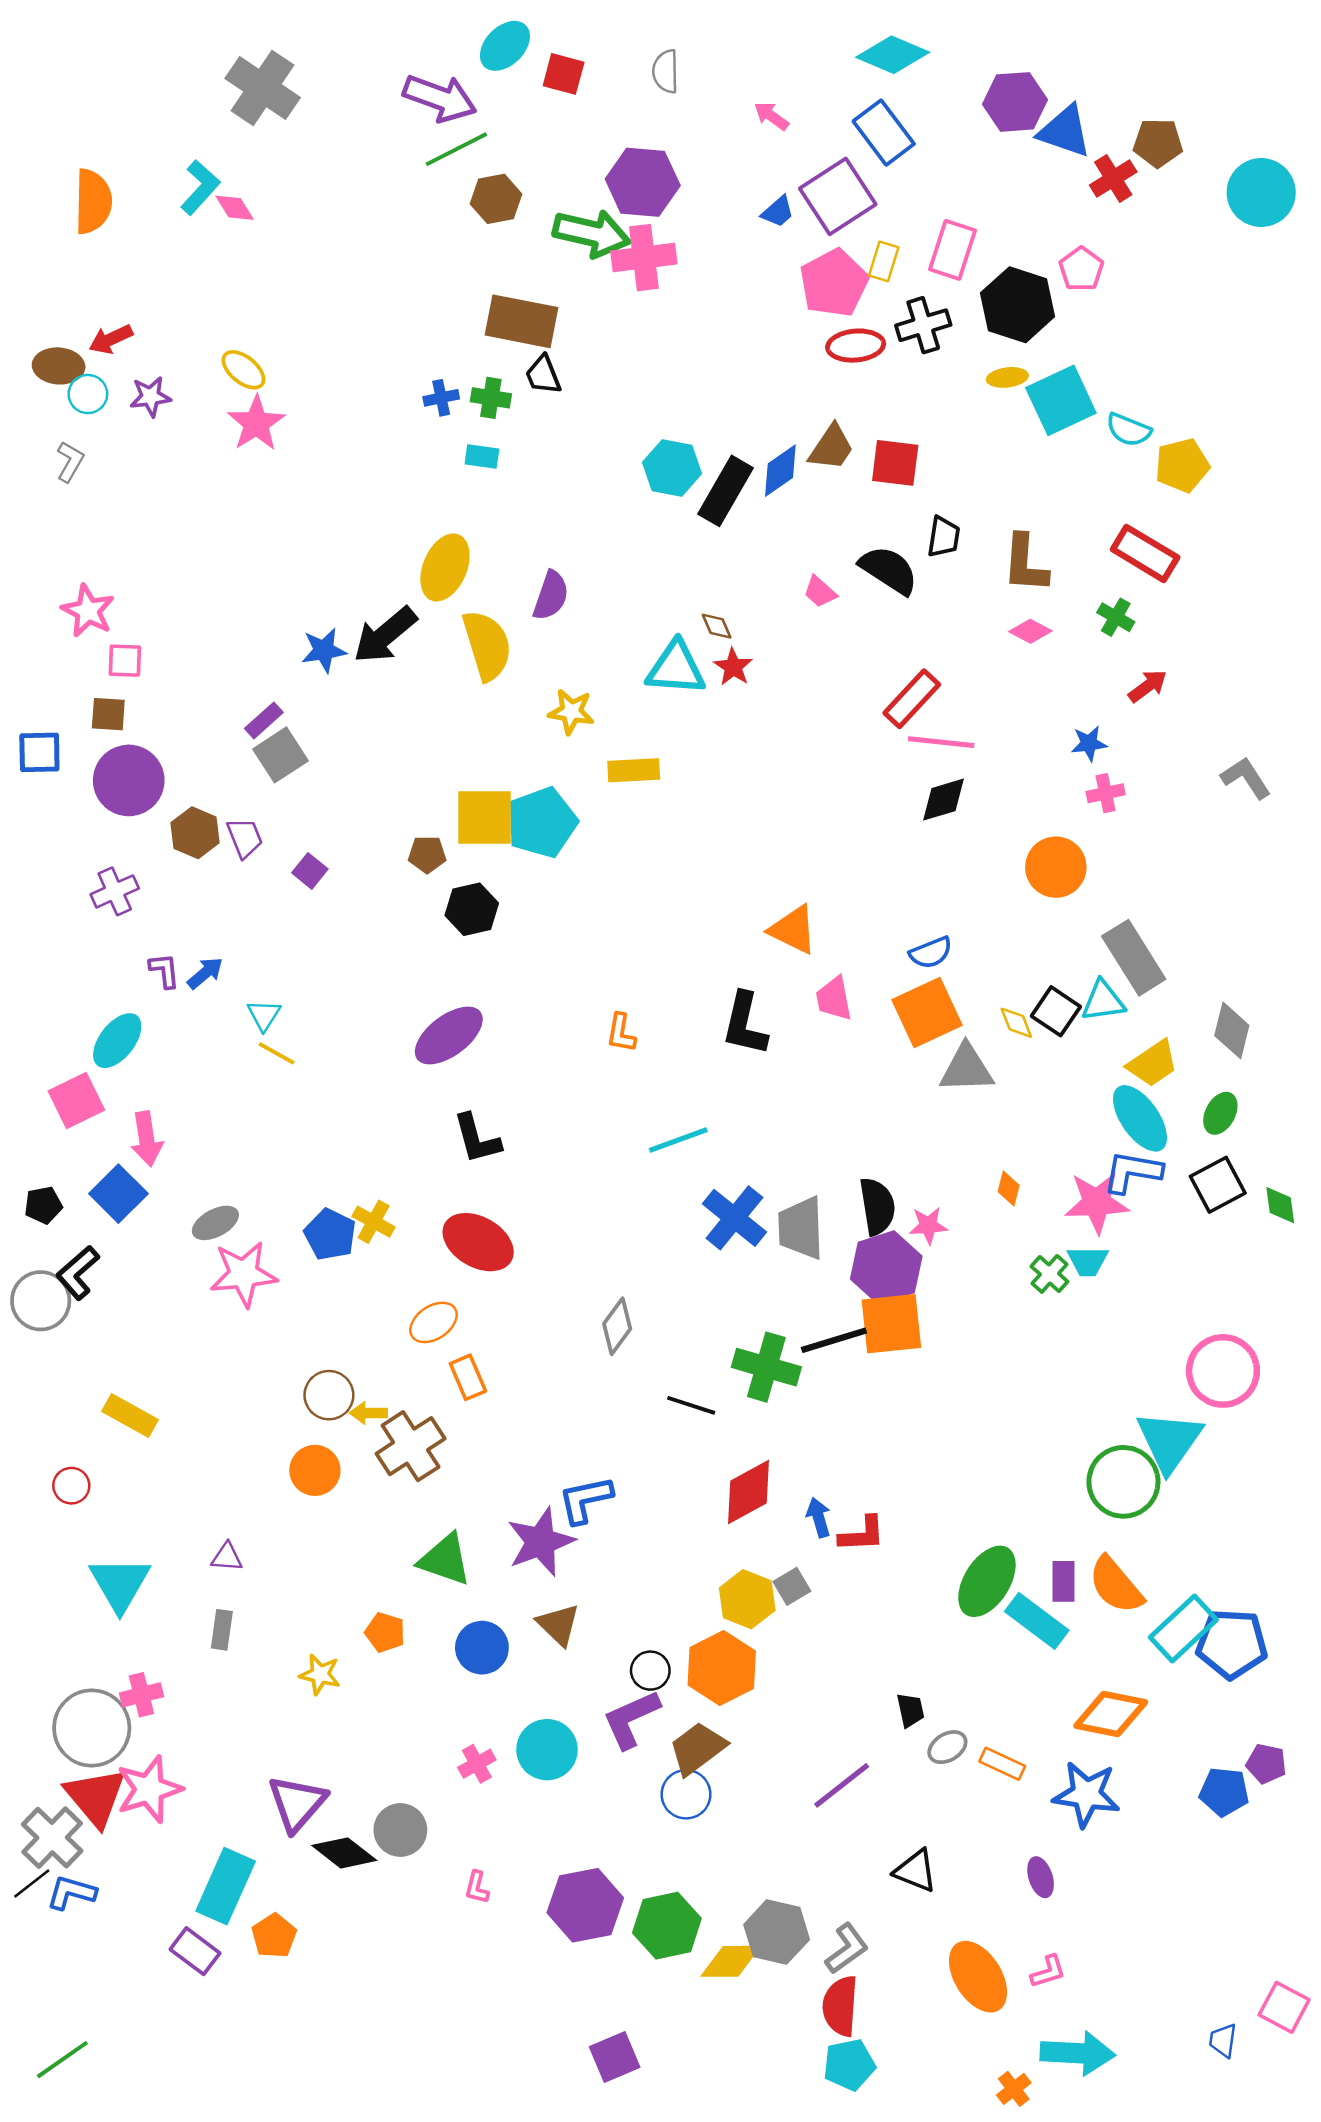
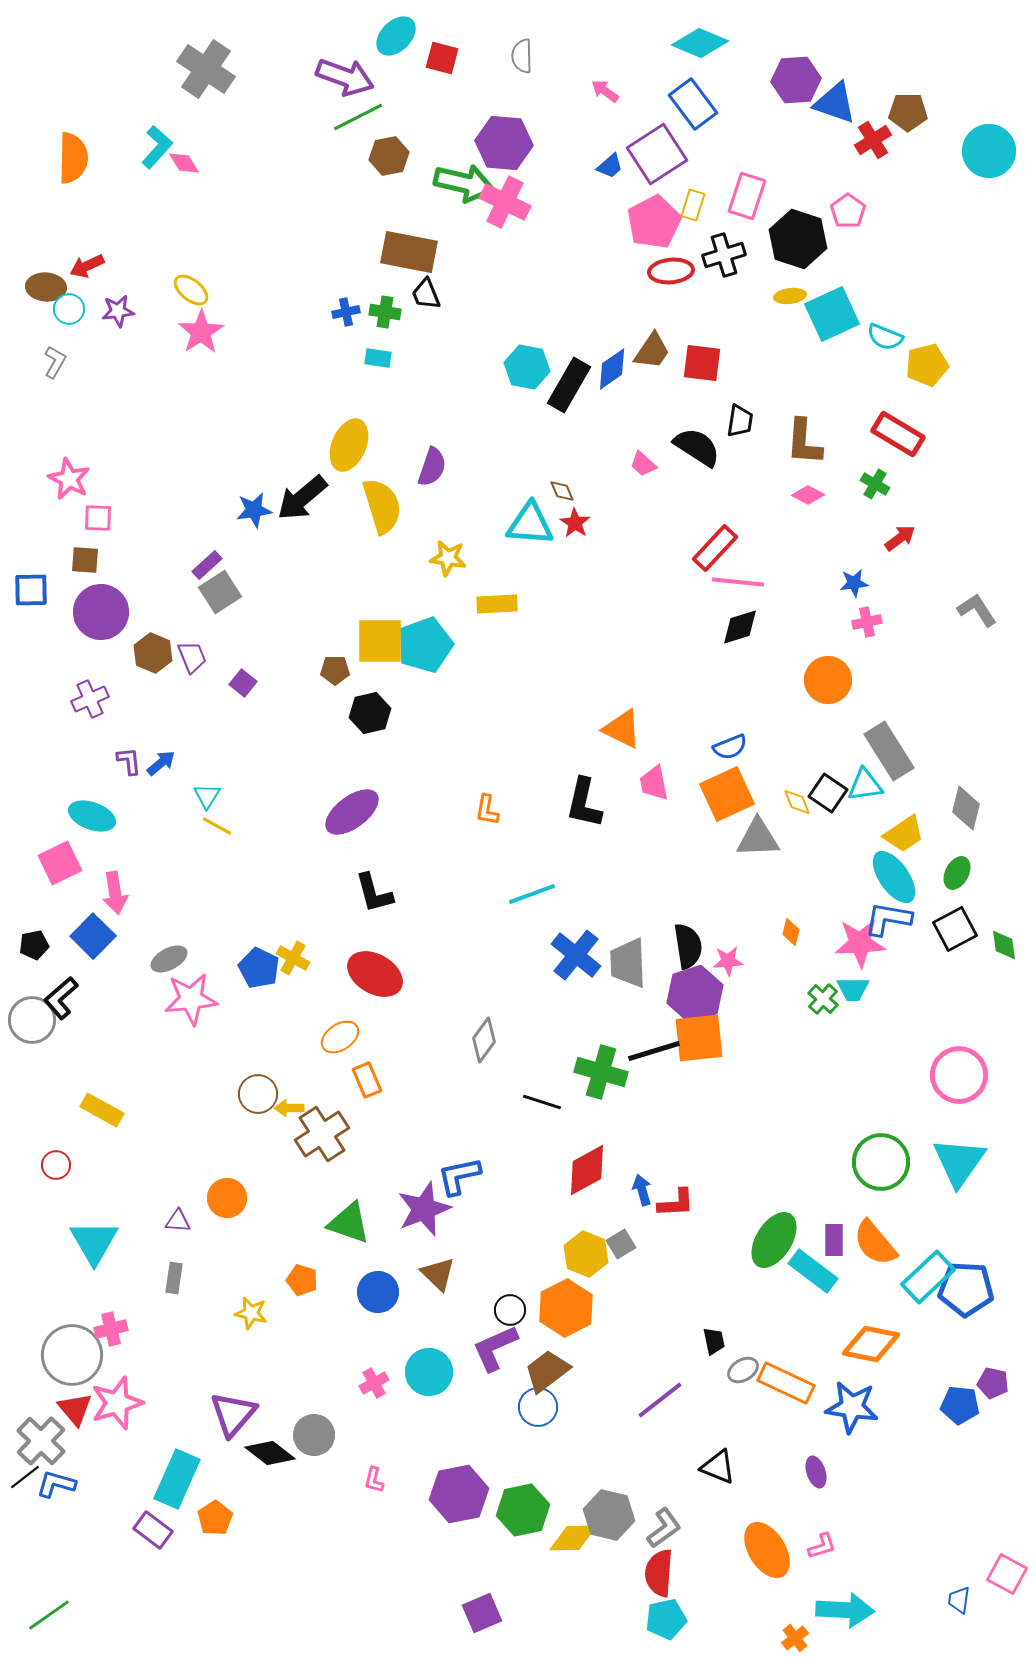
pink cross: (644, 258) -> (505, 202), turned 33
cyan ellipse: (117, 1041) -> (92, 816), turned 72
cyan triangle: (1169, 1441) -> (959, 1162), moved
orange circle: (315, 1470) -> (227, 1198), moved
orange rectangle: (1002, 1764) -> (786, 1383), size x1.6
red triangle: (96, 1797) -> (75, 1409), size x0.7

